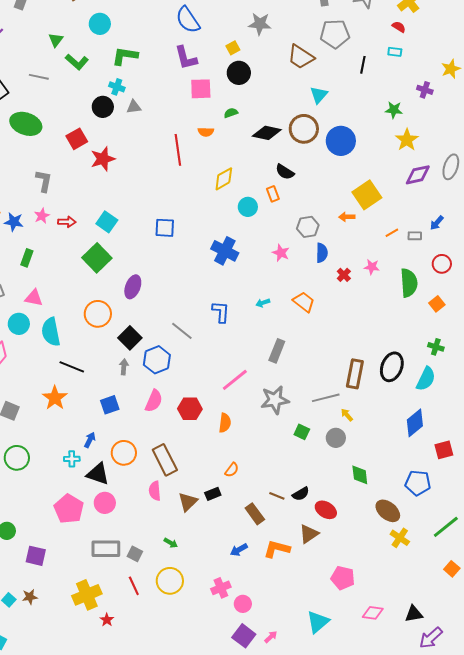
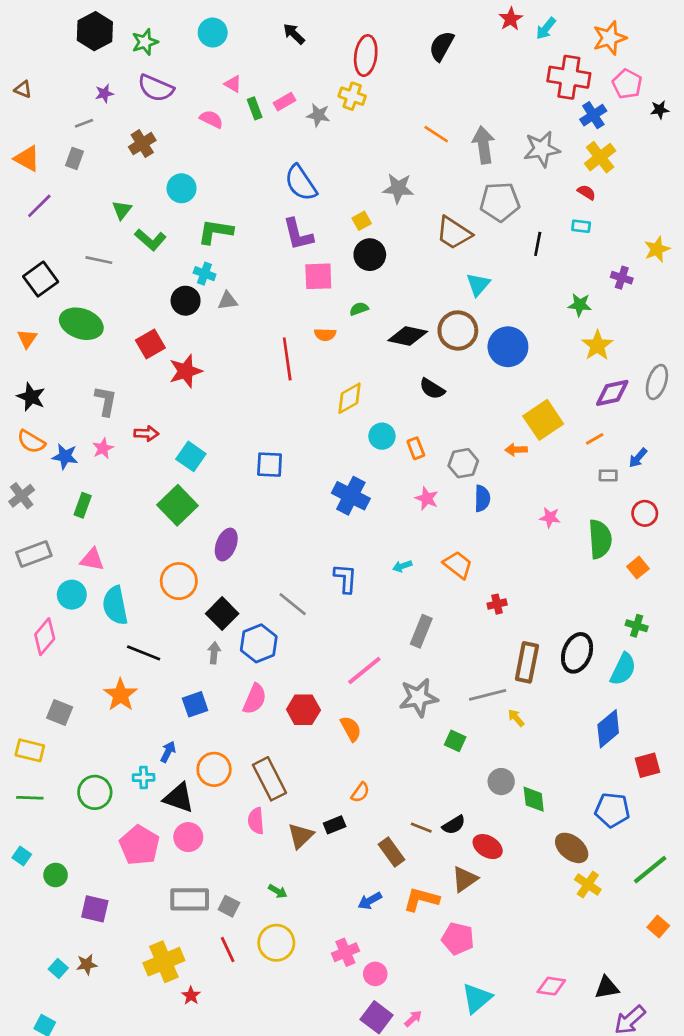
orange rectangle: (273, 194) -> (416, 448), moved
red arrow: (67, 222) -> (146, 433), moved
orange line: (392, 233) -> (595, 439), moved
red cross: (344, 275) -> (497, 604), moved, turned 32
orange semicircle: (225, 423) -> (351, 729), turned -36
gray circle: (336, 438) -> (501, 782), moved
green circle: (17, 458) -> (95, 792), moved
pink pentagon: (343, 578) -> (458, 939), moved

